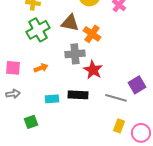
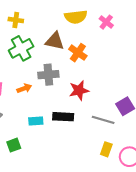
gray cross: (75, 54) -> (48, 75), moved
red star: (93, 70) -> (79, 90), turned 30

